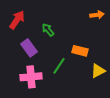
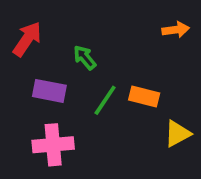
purple rectangle: (29, 48) -> (49, 91), turned -42
green line: (59, 66) -> (105, 100), moved

